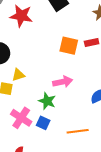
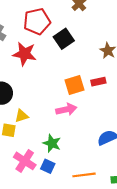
orange square: (69, 46) -> (74, 85), turned -30
pink arrow: (63, 82) -> (66, 109), moved

